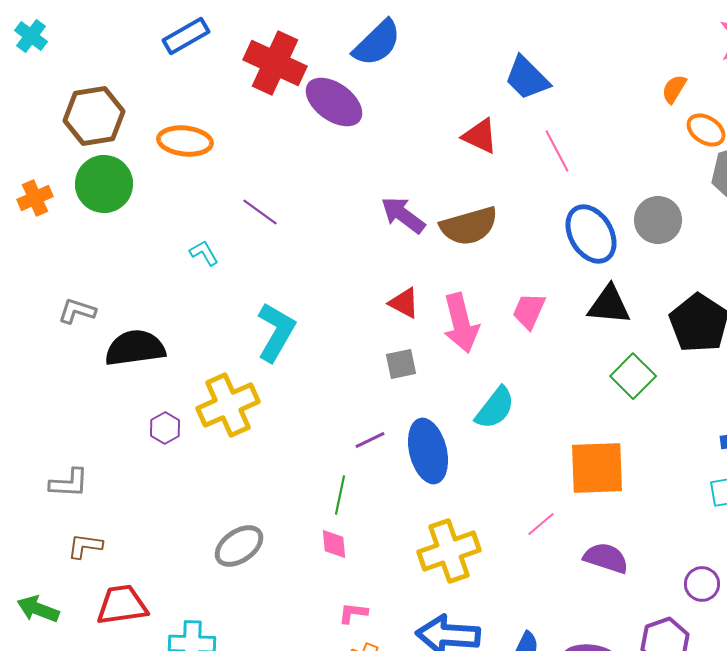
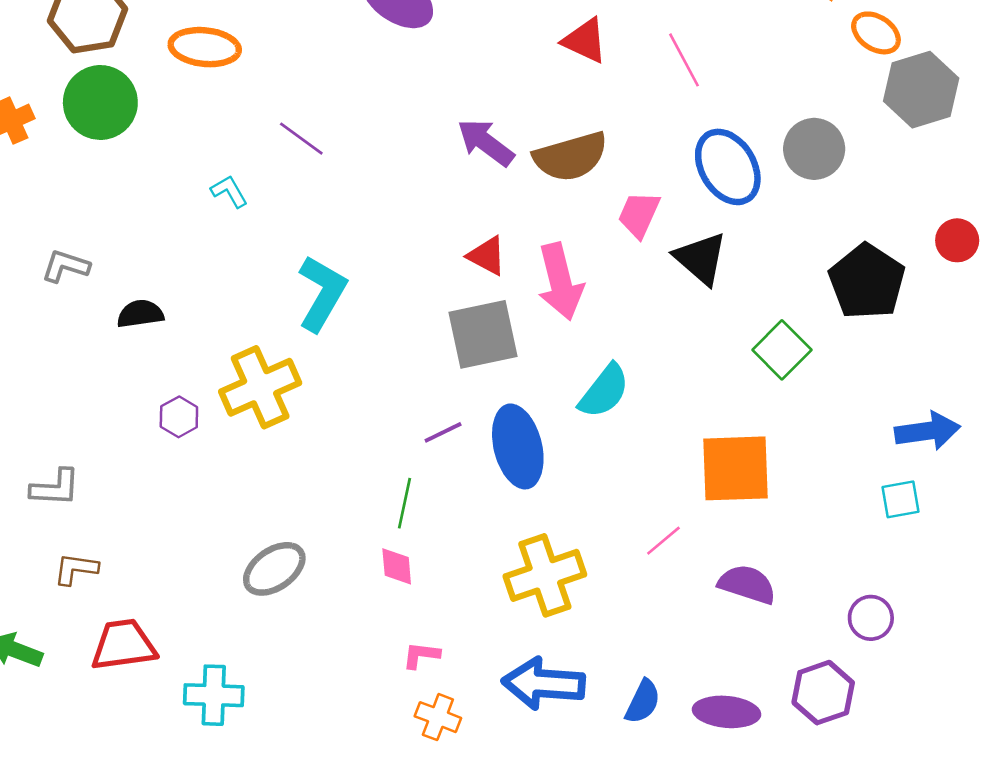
black triangle: (609, 305) -> (701, 258), moved, turned 36
pink trapezoid: (529, 311) -> (639, 215), moved
black semicircle: (135, 348) -> (140, 314), size x0.6
gray square: (401, 364) -> (483, 334), size x1.8

